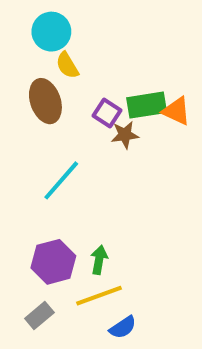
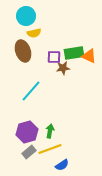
yellow semicircle: (67, 65) -> (34, 33), turned -72
purple square: (107, 113) -> (54, 57), turned -32
gray rectangle: (39, 315) -> (29, 152), moved

